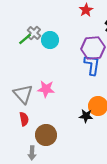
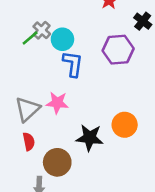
blue L-shape: (92, 65) -> (73, 64), moved
gray triangle: (23, 94) -> (27, 109), turned 30
black star: (86, 116) -> (90, 138), moved, size x1.5

